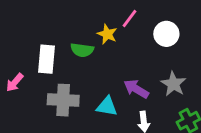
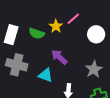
purple arrow: (136, 89) -> (59, 57), moved

